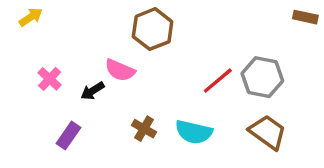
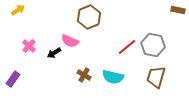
brown trapezoid: (268, 132) -> (156, 77), turned -110
purple rectangle: (68, 135) -> (13, 79), moved

